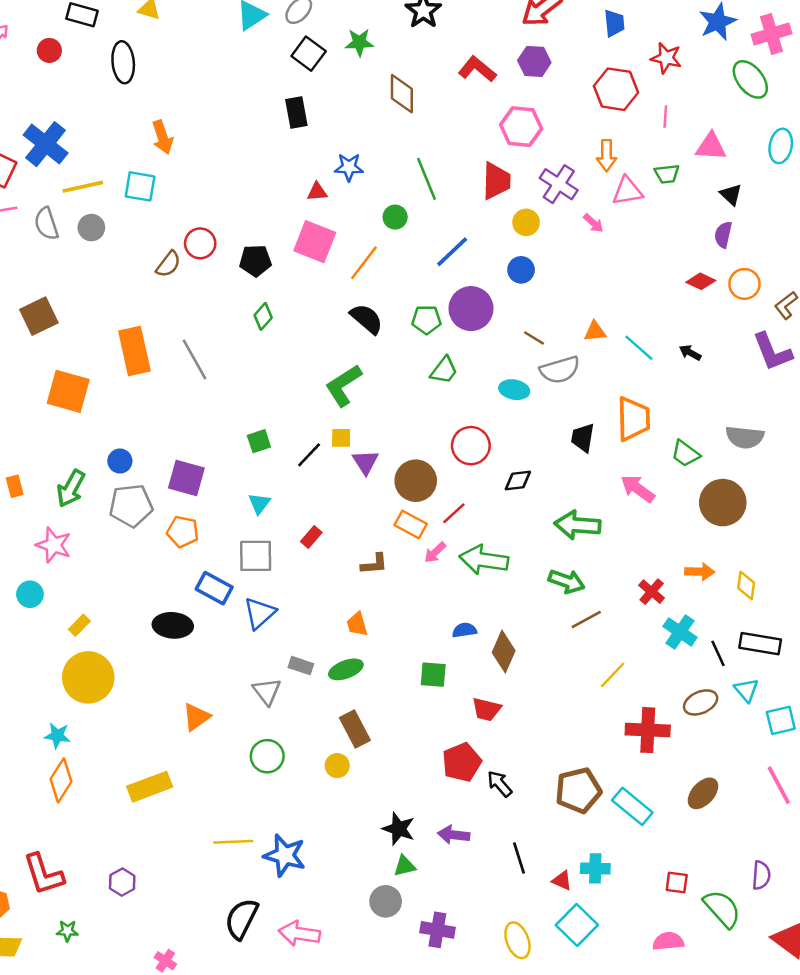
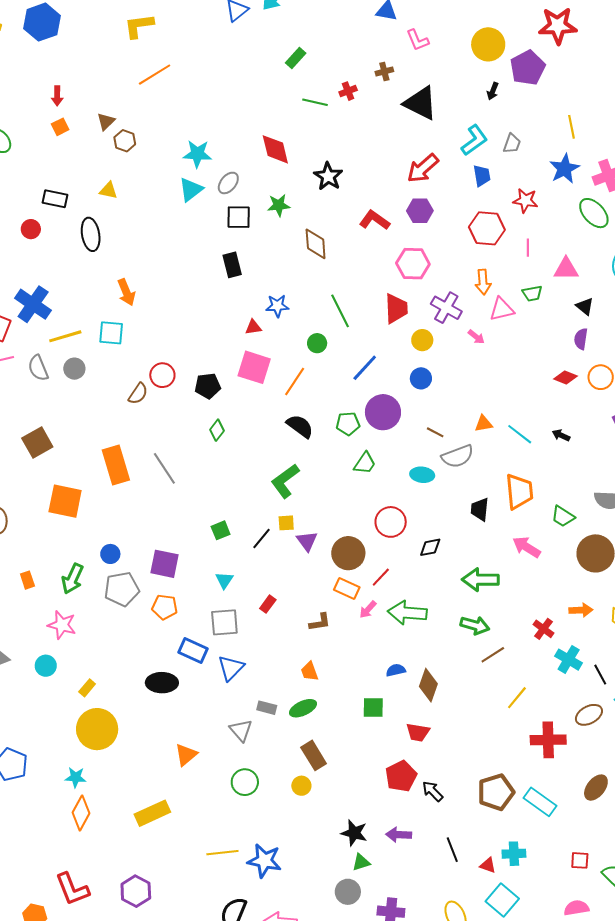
black square: (309, 54) -> (239, 217), turned -32
purple hexagon: (122, 882) -> (136, 891), size x1.4

